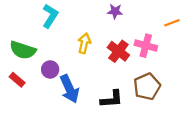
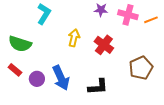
pink cross: (146, 46) -> (128, 15), moved
purple circle: (50, 69) -> (37, 79), moved
brown pentagon: (147, 87) -> (141, 68), moved

